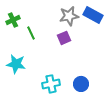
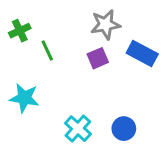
blue rectangle: (93, 15) -> (142, 54), moved
cyan cross: (51, 84) -> (78, 129), turned -36

